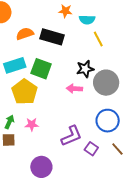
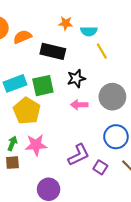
orange semicircle: (25, 34) -> (22, 37), moved
green square: (41, 69) -> (43, 86), turned -30
black star: (85, 69) -> (76, 78), moved
pink star: (32, 124) -> (36, 145), size x1.5

